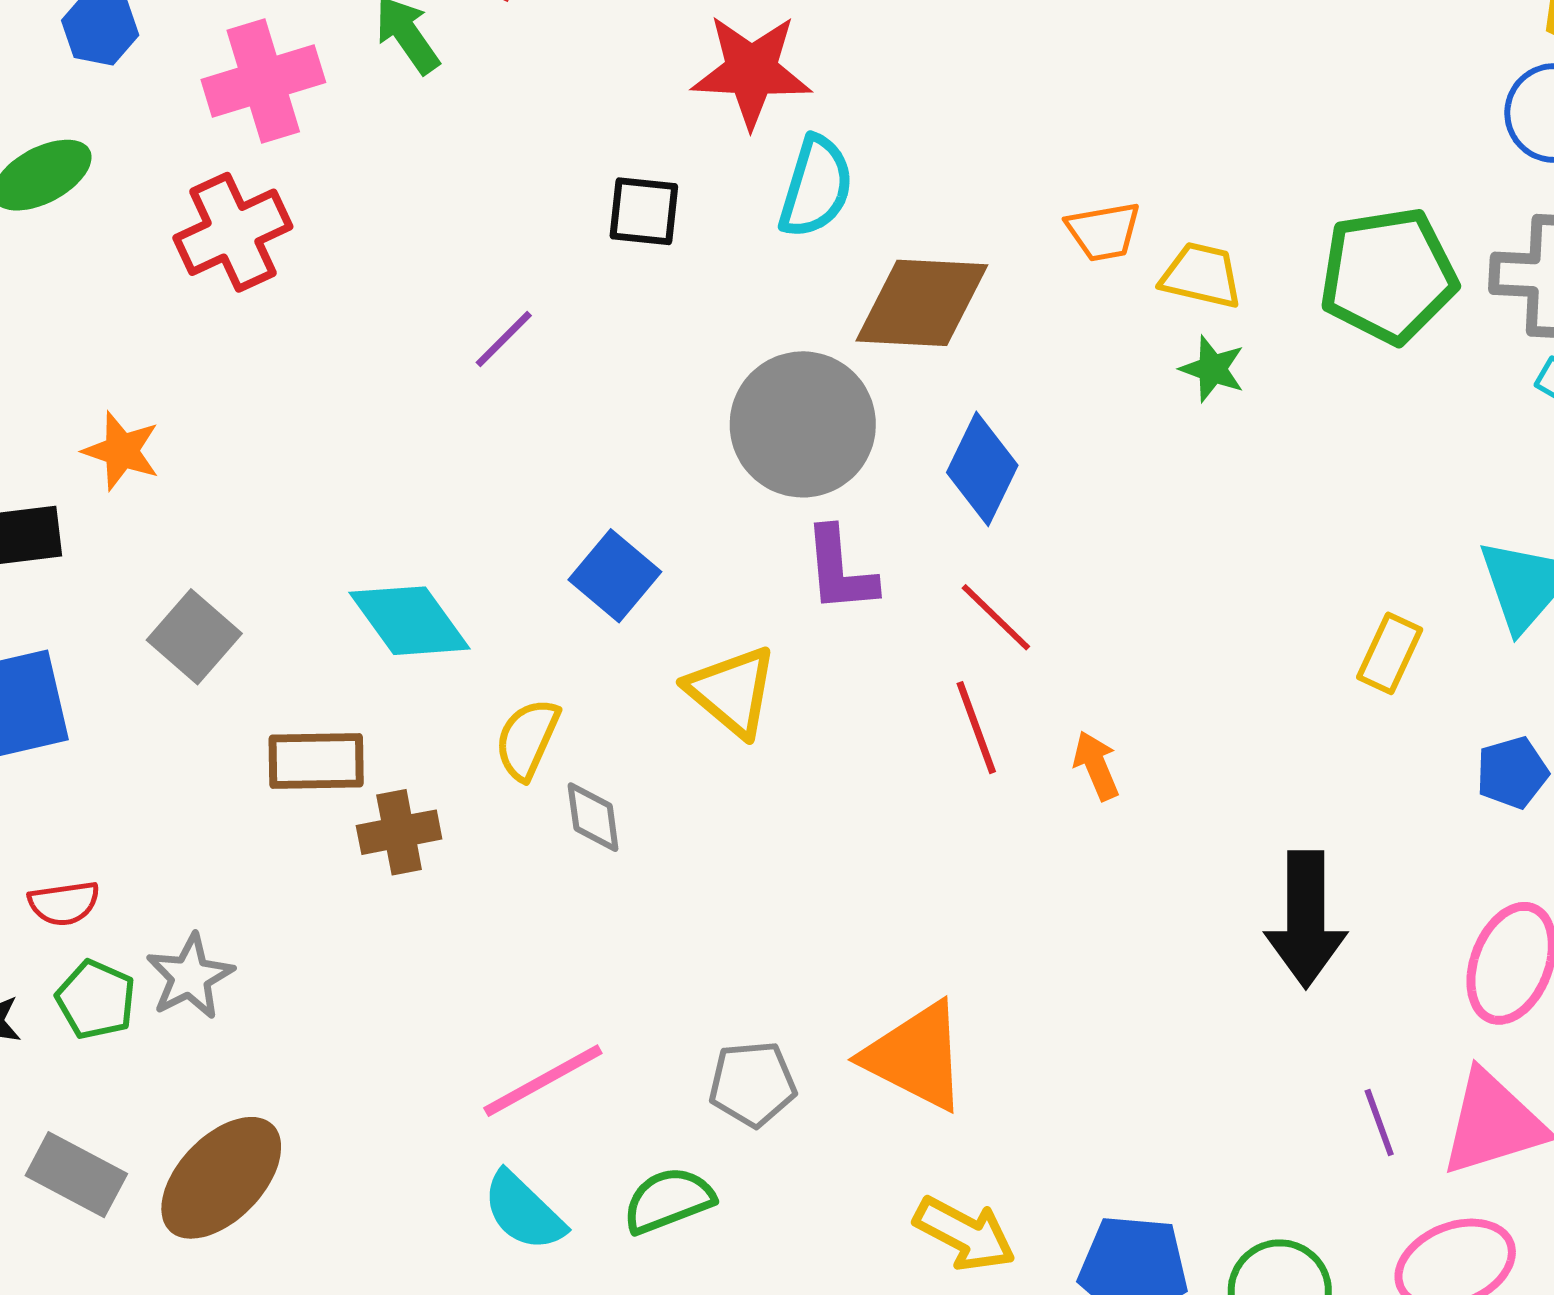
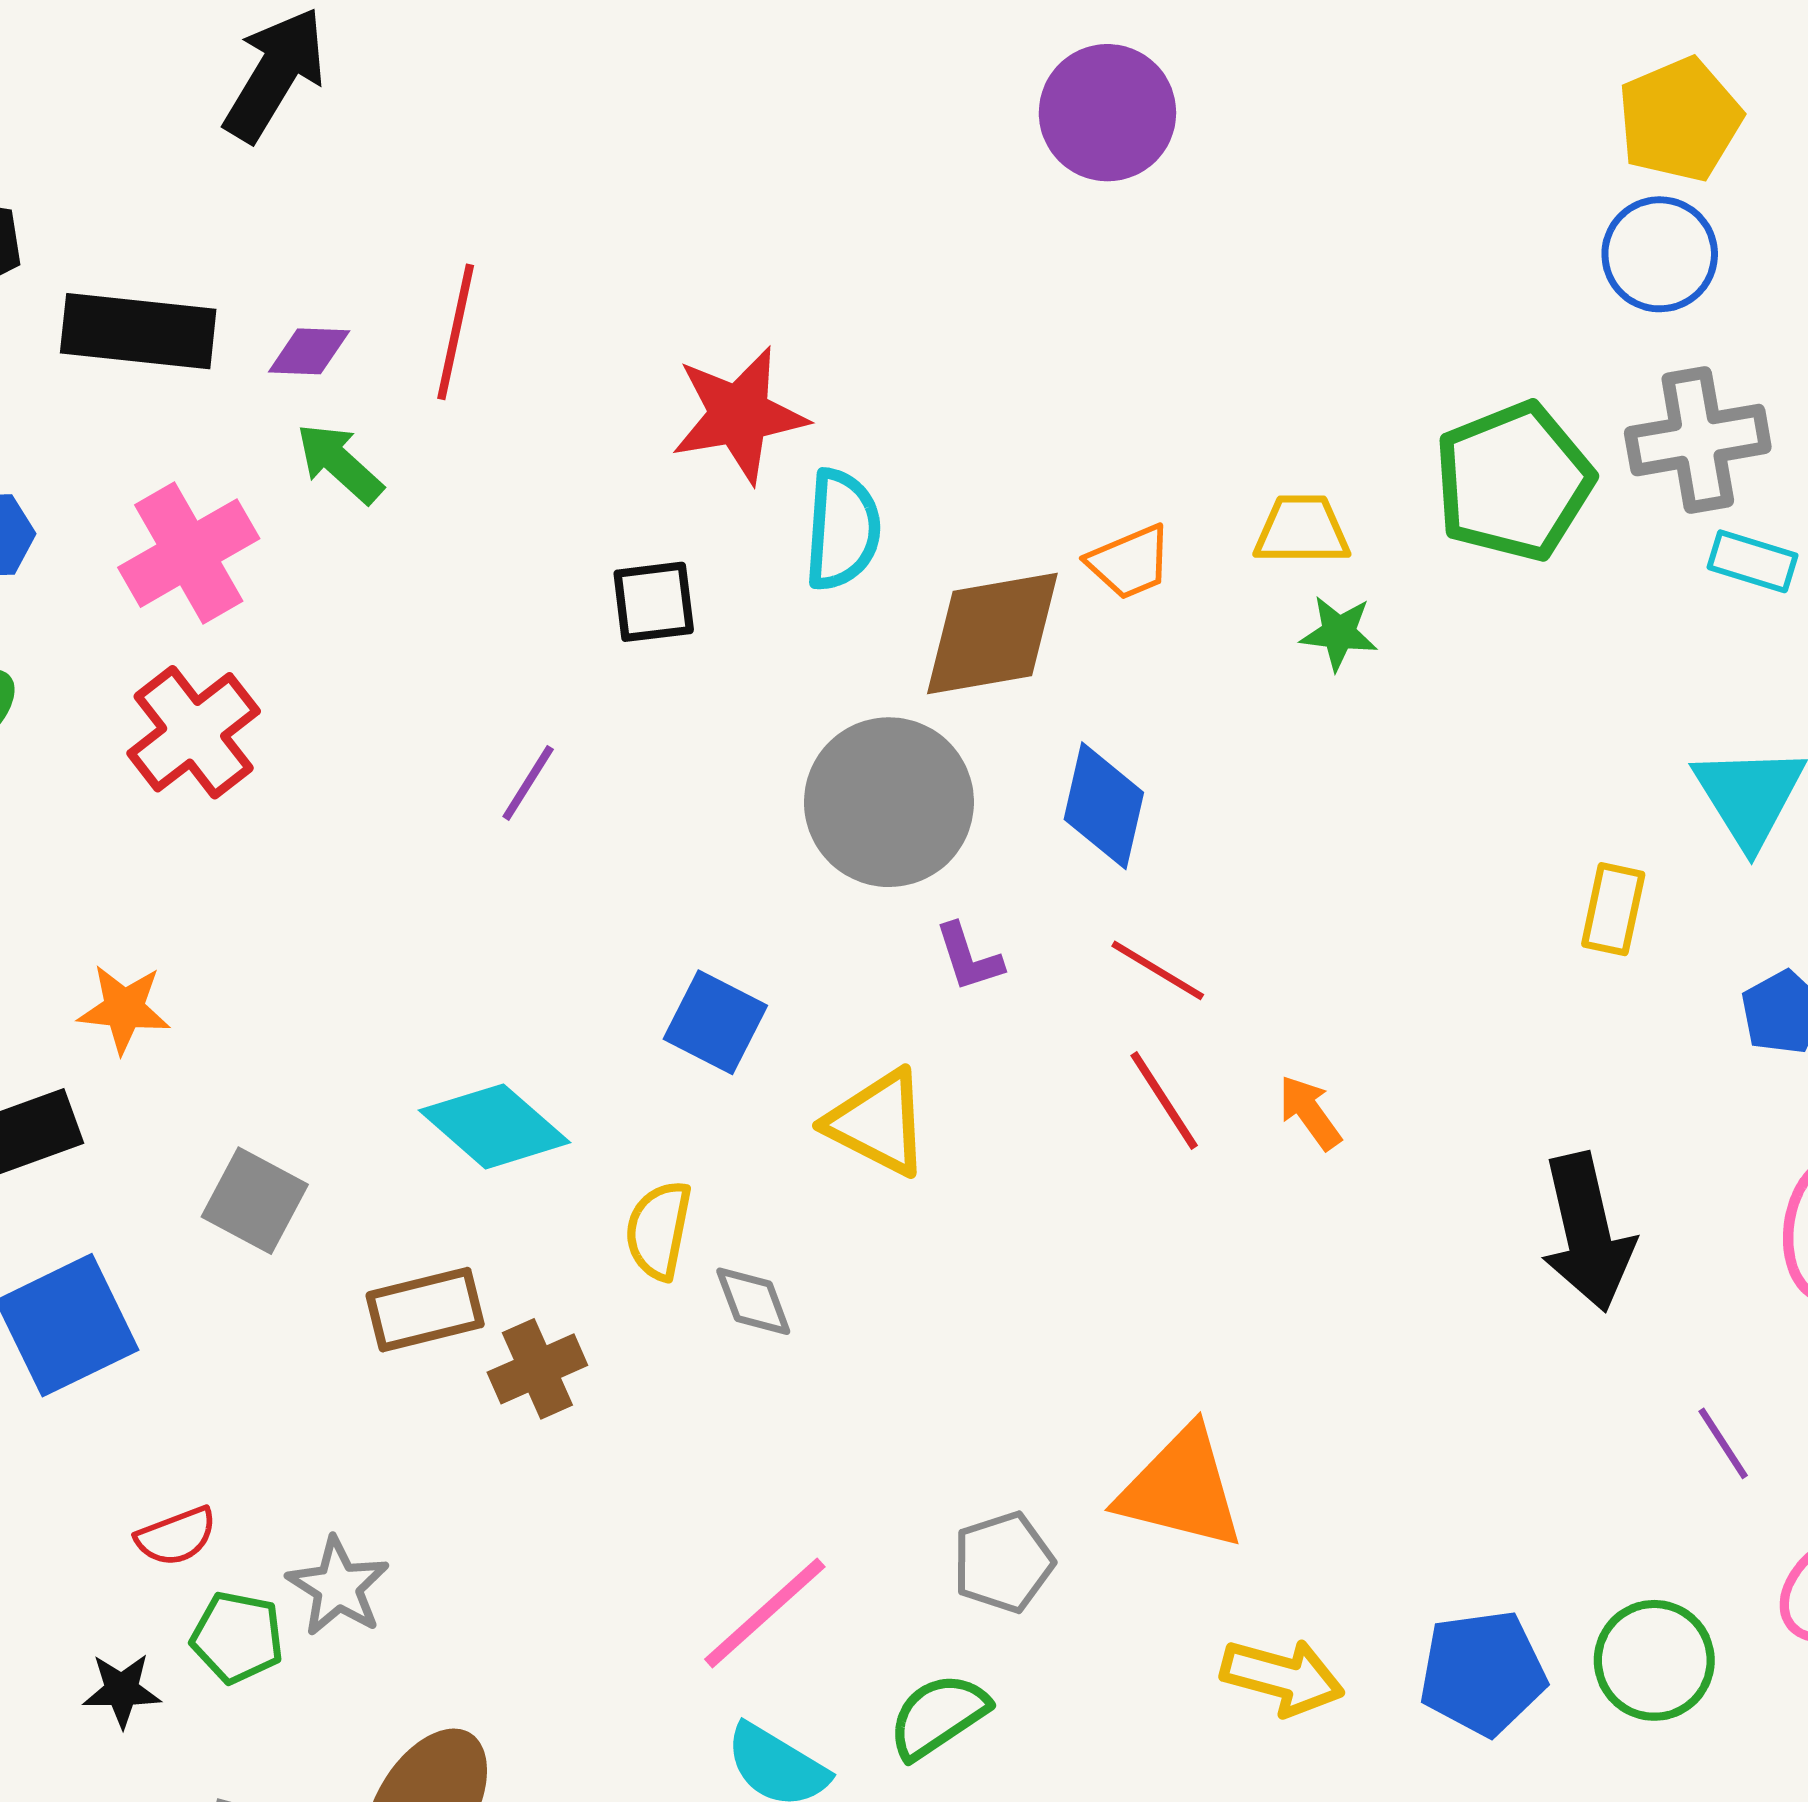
orange trapezoid: (1104, 231) -> (1130, 562), moved
purple L-shape: (840, 570) -> (969, 957), size x0.7

